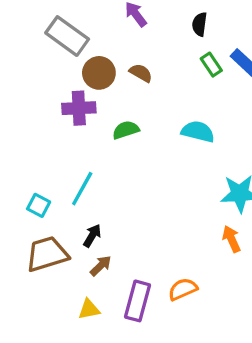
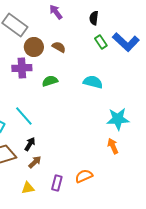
cyan line: (82, 189) -> (24, 116), turned -70
purple rectangle: (138, 301) -> (57, 183), size x0.7

